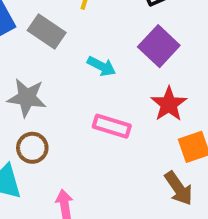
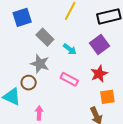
gray rectangle: (47, 32) -> (45, 37), moved
gray star: (27, 98) -> (40, 64), moved

